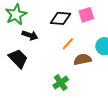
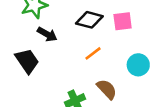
brown semicircle: (83, 59) -> (107, 89), moved, turned 48

